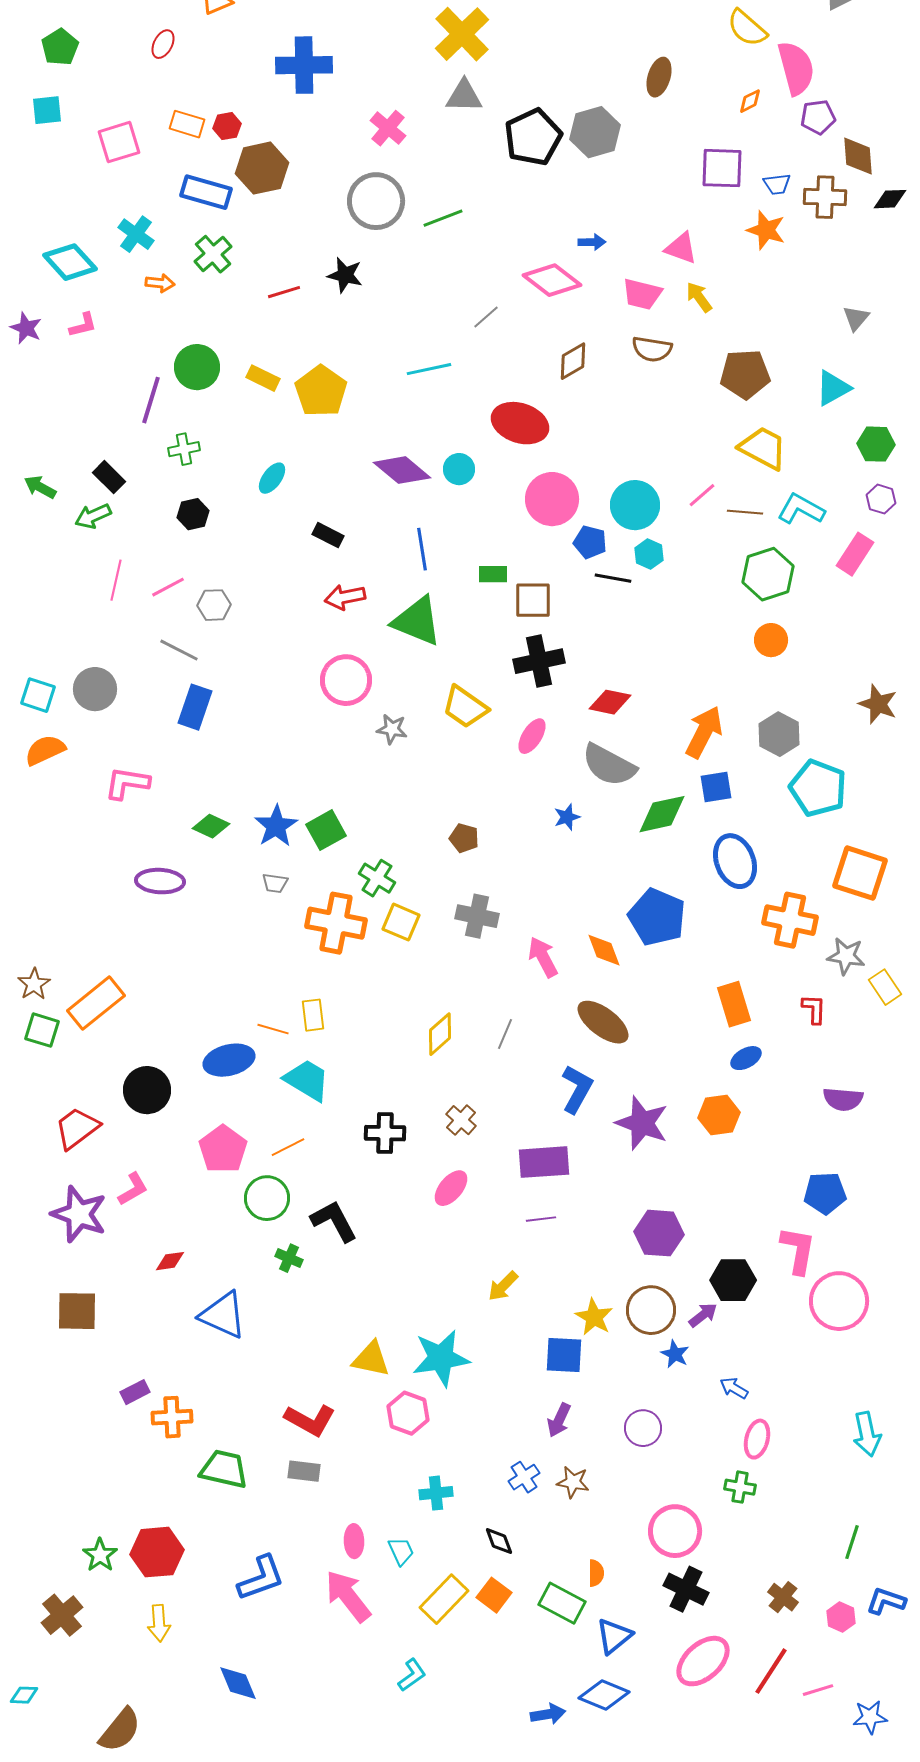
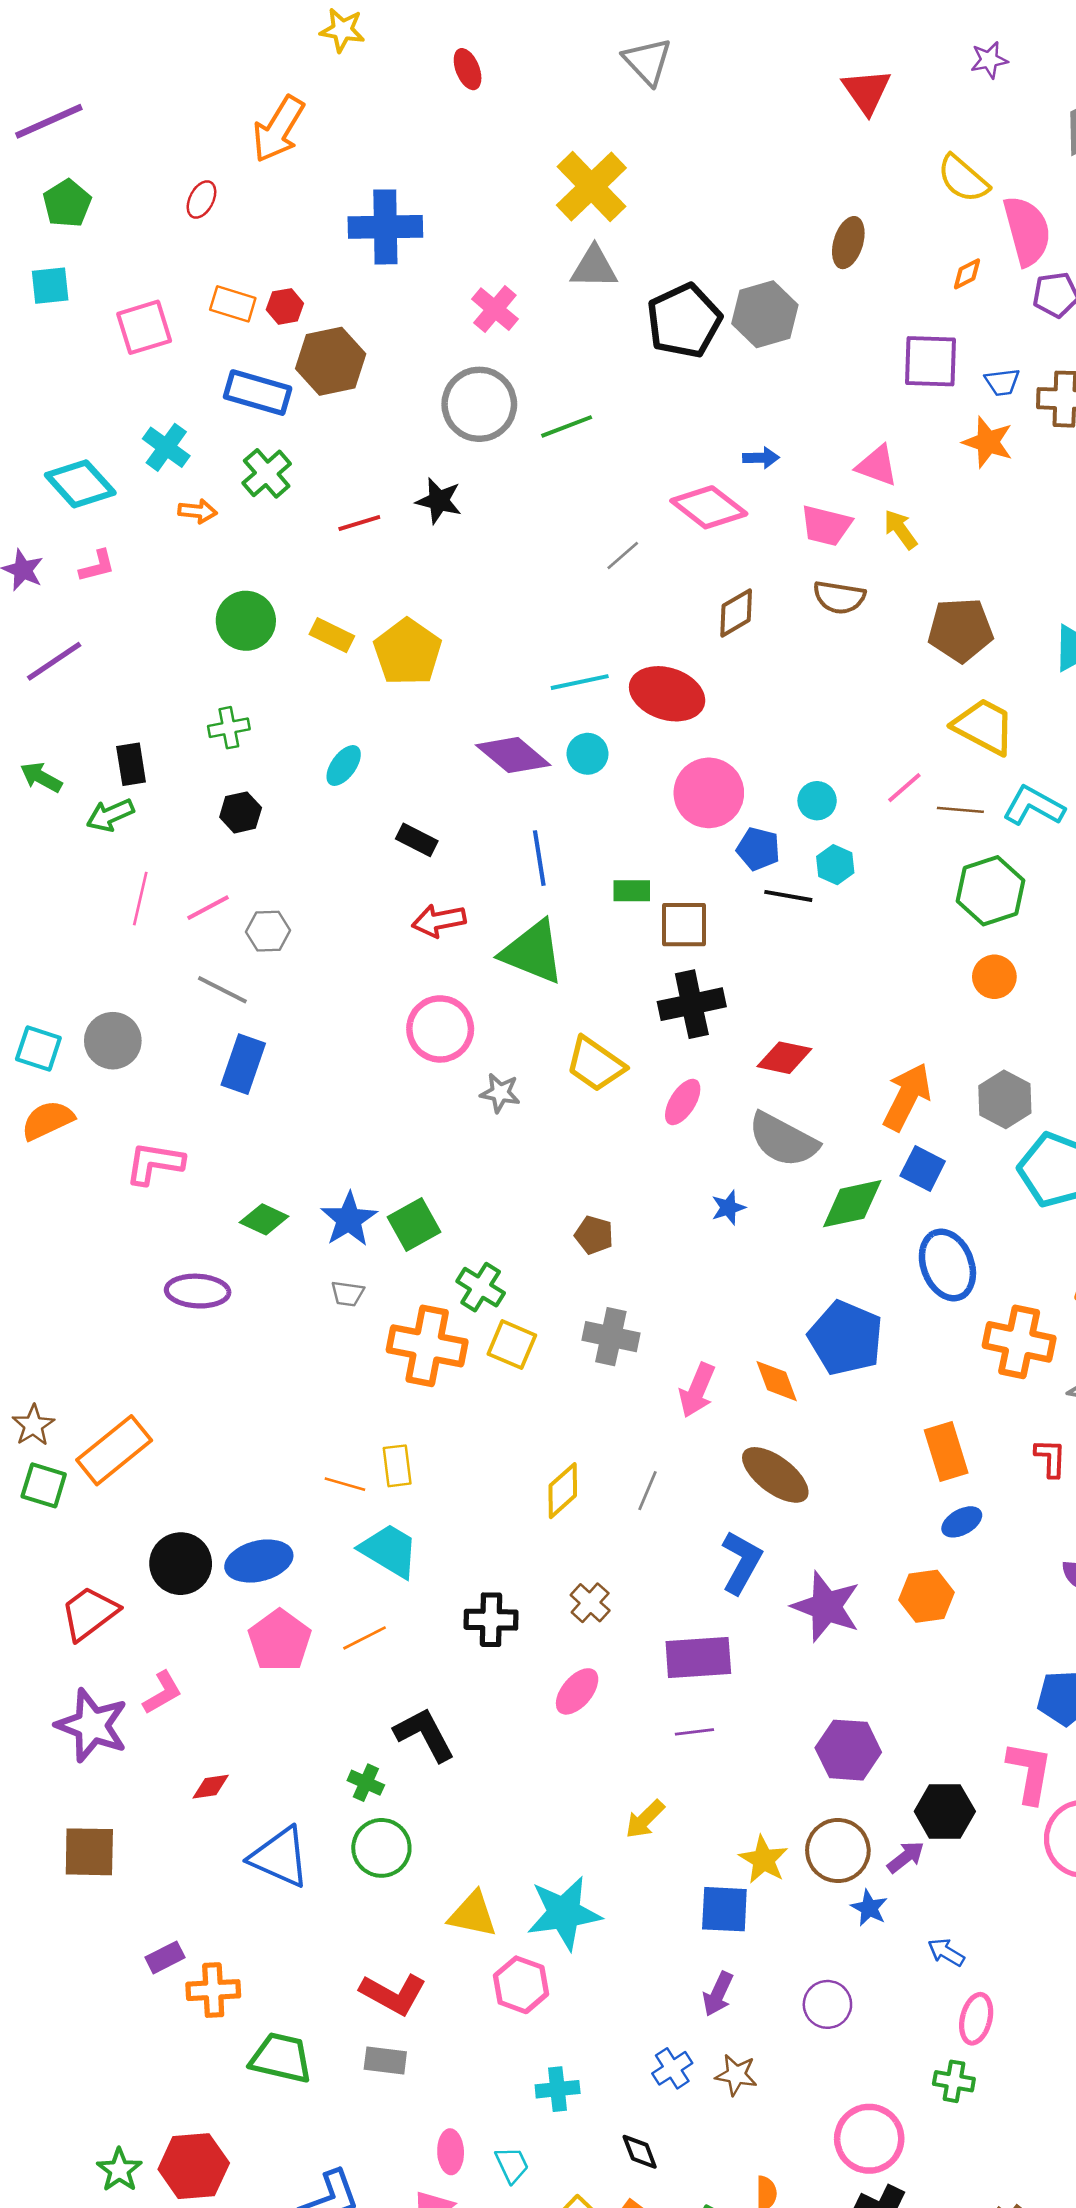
cyan line: (429, 369) -> (580, 682), moved
purple line: (151, 400) -> (54, 661), moved, turned 39
black rectangle: (109, 477) -> (131, 764), turned 36
cyan circle: (635, 505) -> (817, 801), size x0.6
blue square: (716, 787) -> (923, 1168), turned 36
pink arrow: (543, 957) -> (697, 1390), turned -129
blue ellipse: (229, 1060) -> (259, 1561), moved
green circle: (267, 1198) -> (381, 1848), moved

